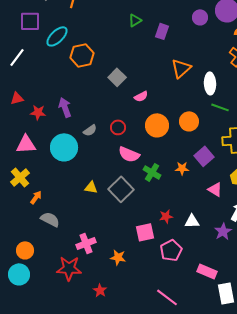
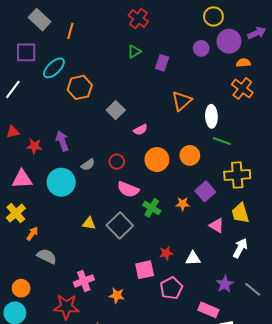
purple star: (223, 231) -> (225, 284), moved

